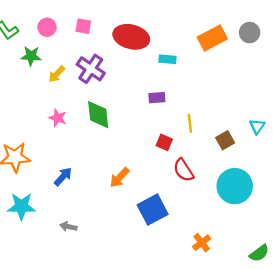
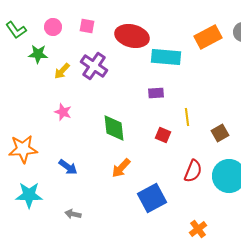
cyan rectangle: (167, 59) -> (166, 57), size x1.8
green diamond: (98, 115) -> (114, 128), moved
red semicircle: (183, 170) -> (193, 171), moved, turned -125
blue arrow: (63, 176) -> (68, 167), turned 84

